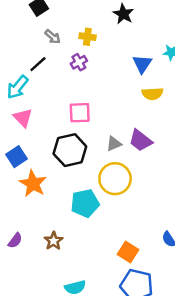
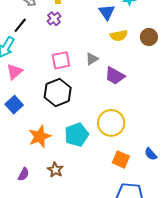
pink triangle: (23, 118) -> (14, 72), turned 42
gray triangle: (114, 144) -> (92, 59), moved
yellow circle: (115, 179) -> (111, 123), moved
orange star: (33, 184) -> (40, 136), moved, turned 30
orange square: (128, 252) -> (121, 160), moved

